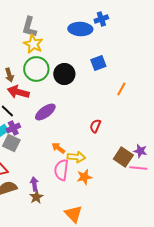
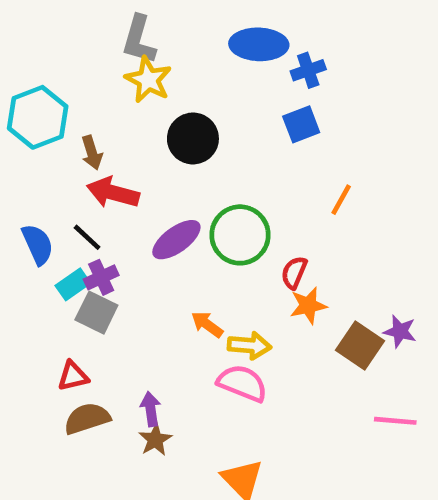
blue cross: (101, 19) -> (308, 70), moved
green circle: (36, 69) -> (240, 235), moved
black circle: (64, 74) -> (193, 138), moved
orange line: (121, 89) -> (341, 200), moved
pink line: (138, 168) -> (395, 421), moved
pink semicircle: (61, 170) -> (242, 383), moved, turned 105
orange star: (84, 177) -> (308, 306), moved

